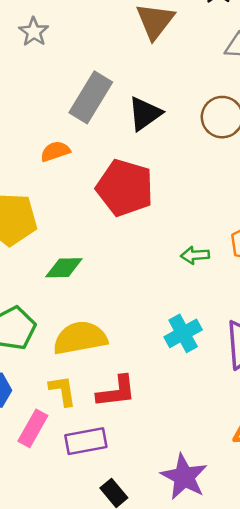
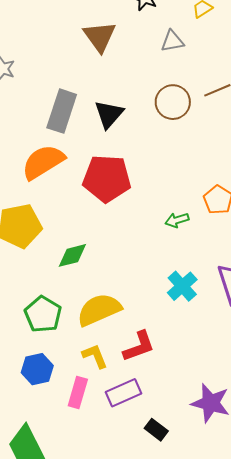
orange semicircle: (55, 151) -> (43, 162), size x1.8

